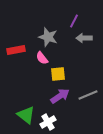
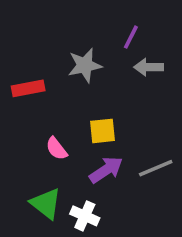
gray star: (48, 37) -> (85, 65), turned -30
pink semicircle: (42, 58) -> (56, 149), moved
white cross: (48, 122) -> (85, 216), turned -35

